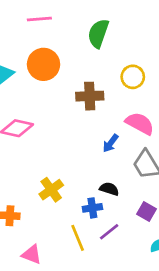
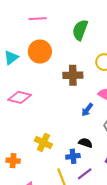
yellow cross: (51, 190) -> (43, 142), turned -30

